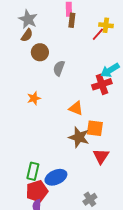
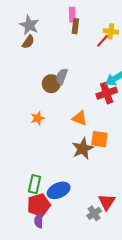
brown circle: (40, 52) -> (51, 84), moved
orange star: (34, 98) -> (38, 118), moved
brown star: (79, 137) -> (83, 149), turned 30
red triangle: (101, 156) -> (107, 202), moved

